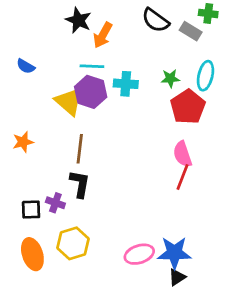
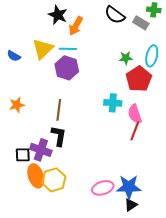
blue semicircle: (26, 66) -> (14, 56), moved
cyan cross: (126, 84) -> (113, 103), moved
yellow triangle: (69, 101) -> (43, 49), moved, turned 35
purple cross: (55, 203) -> (41, 150), size x1.5
orange ellipse: (32, 254) -> (36, 176), moved

